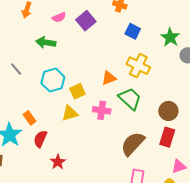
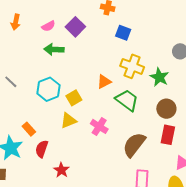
green star: (170, 37) -> (159, 77), moved
green arrow: (46, 42) -> (54, 49), moved
pink cross: (102, 110) -> (99, 126), moved, turned 30

